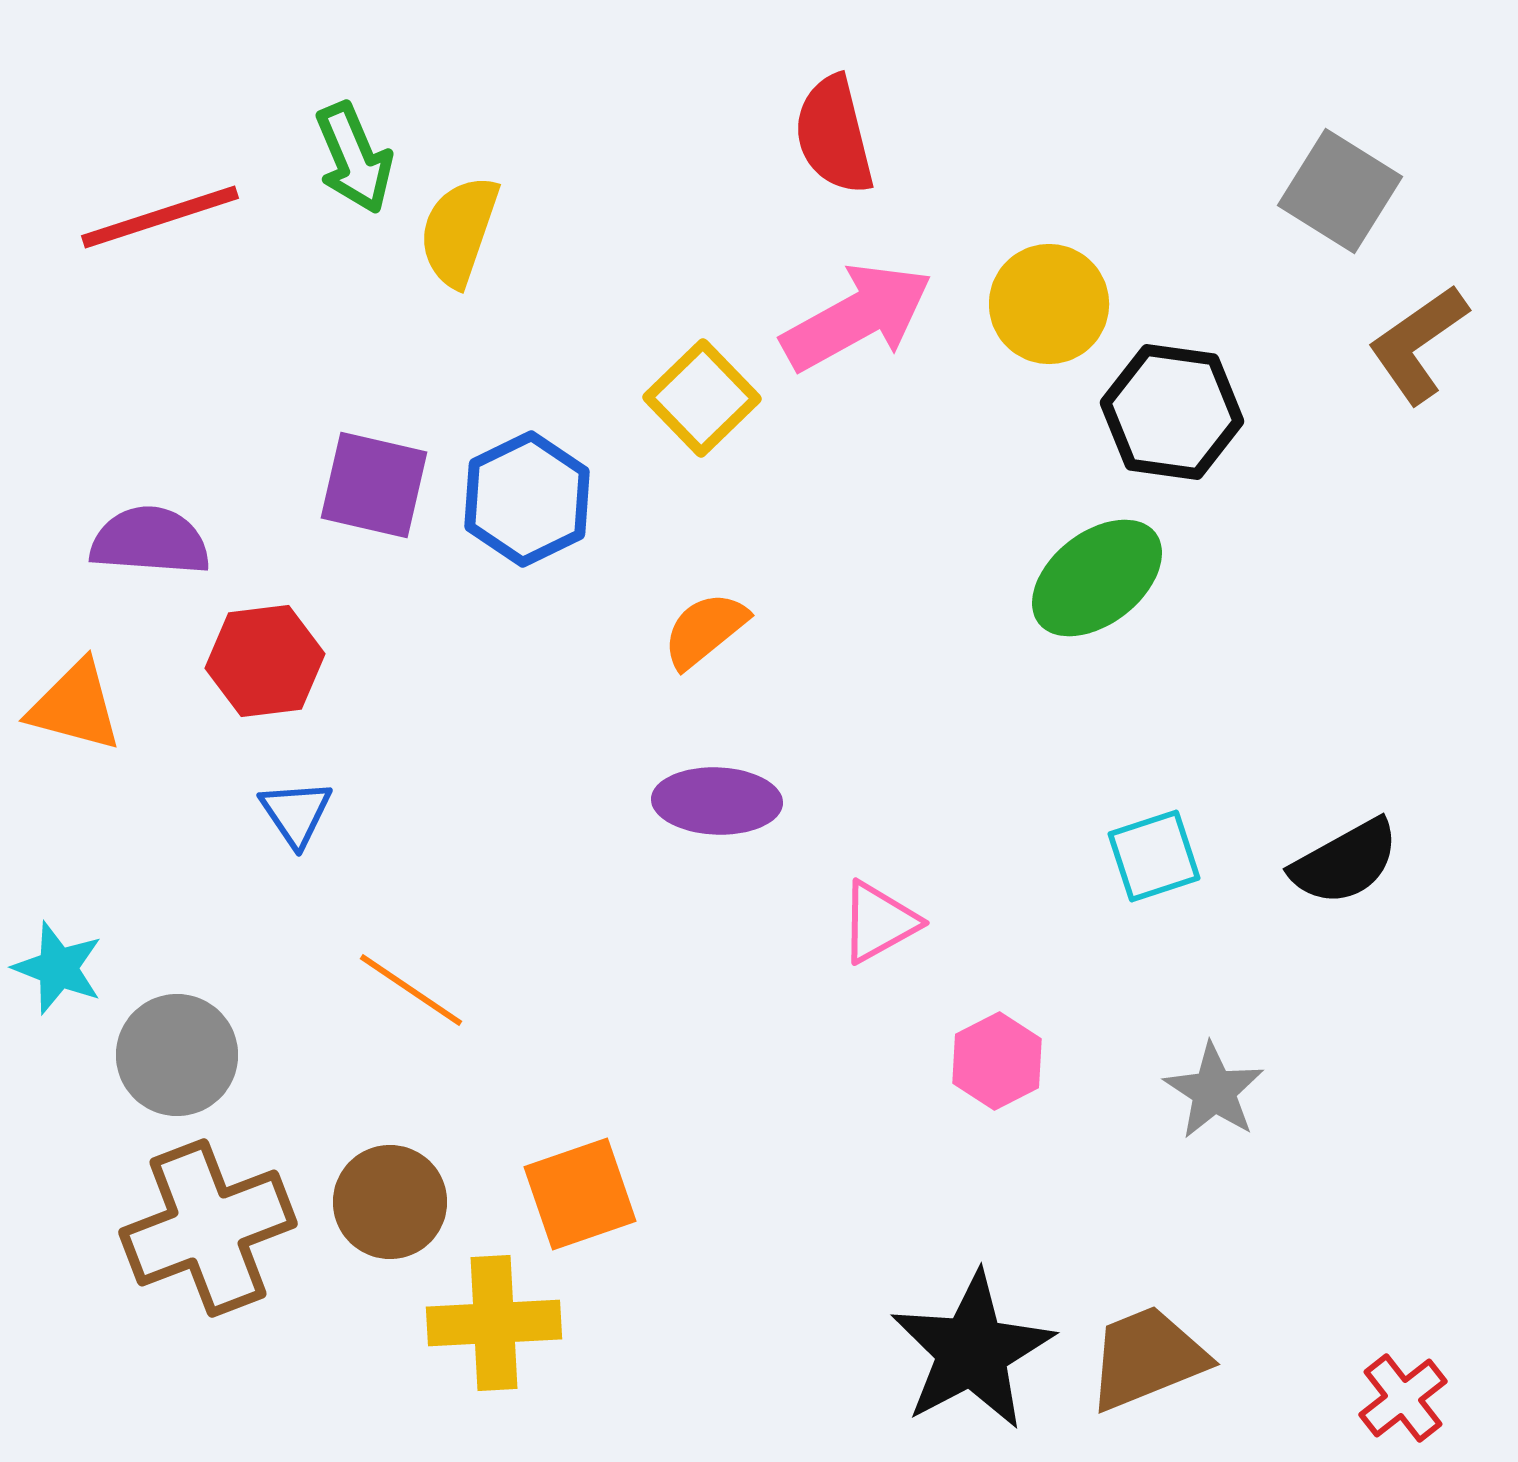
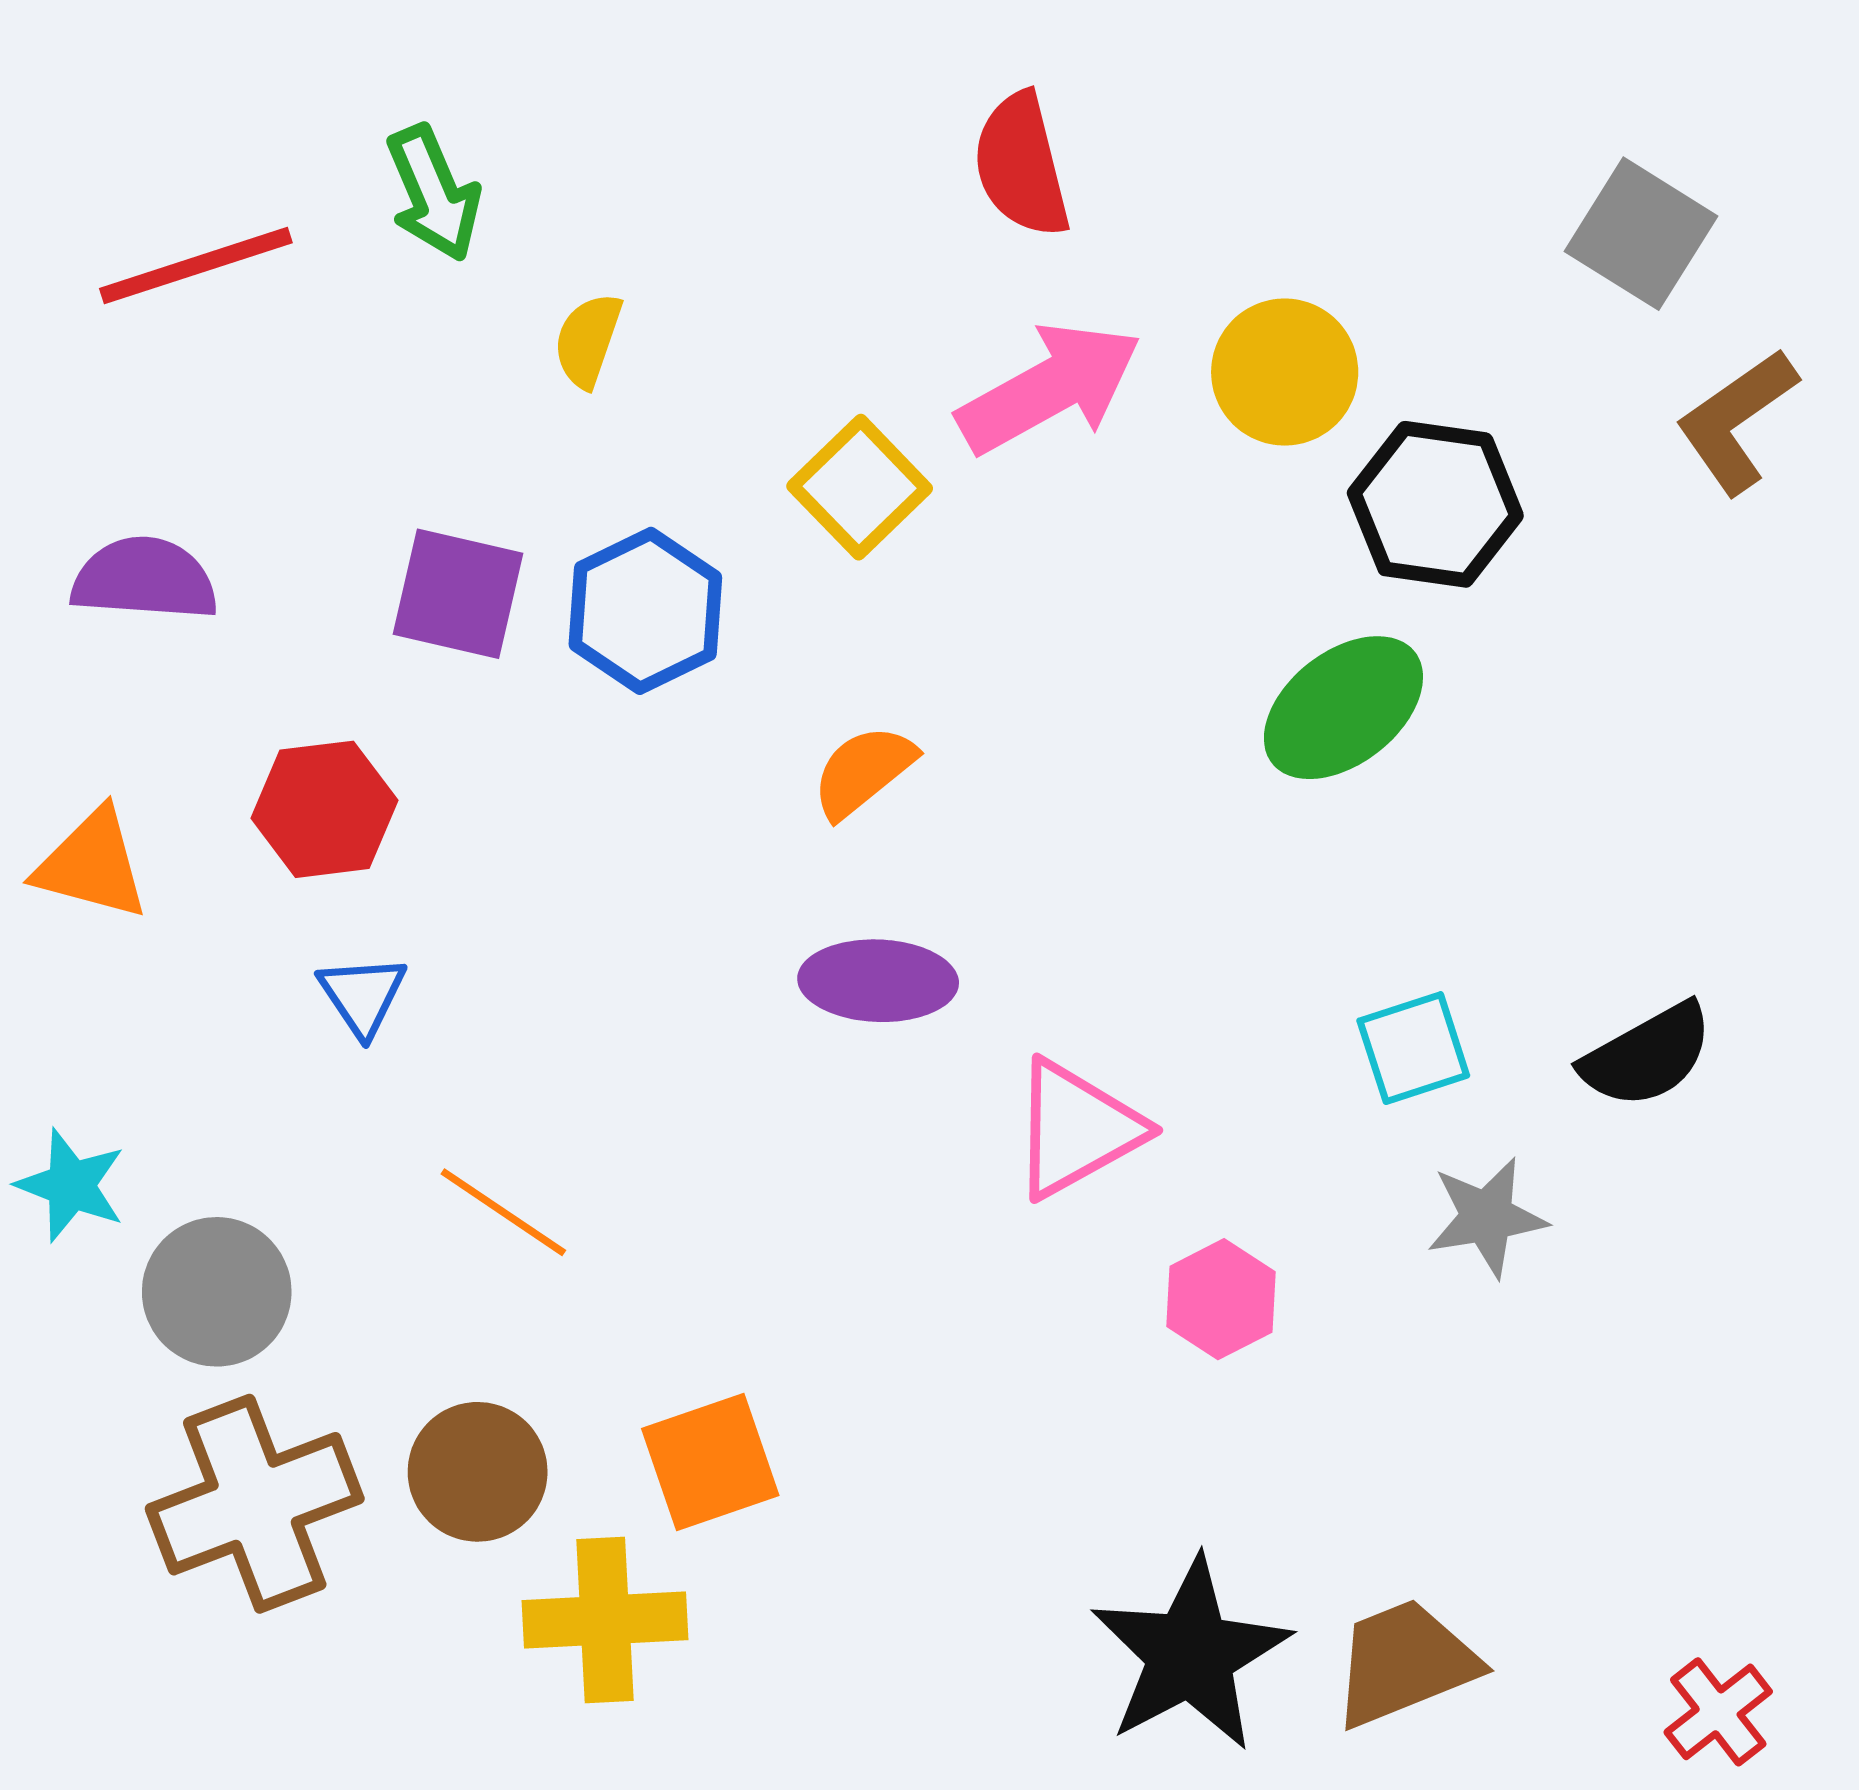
yellow semicircle: (459, 231) -> (588, 340), moved, size x0.7
purple semicircle: (150, 541) -> (144, 579), moved
pink triangle: (879, 922) -> (1076, 1129), size x1.4
gray star: (1214, 1091) -> (1487, 1217), moved, turned 30

